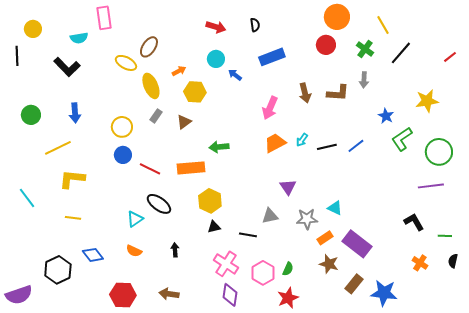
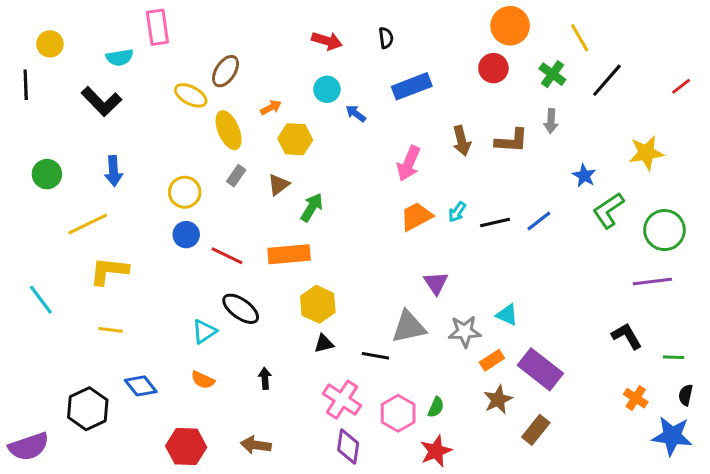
green arrow: (219, 147) -> (312, 207), moved, turned 126
gray triangle: (270, 216) -> (409, 327), size x1.4
brown star: (329, 264) -> (498, 400), turned 30
blue star: (384, 293) -> (672, 436), moved

